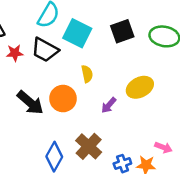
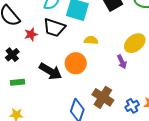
yellow semicircle: (87, 74) -> (91, 40), turned -64
purple arrow: (109, 105) -> (122, 62), moved, turned -56

